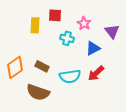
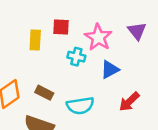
pink star: (84, 23) -> (98, 37), size x1.5
purple triangle: (112, 31) -> (137, 31), moved
red arrow: (96, 73) -> (129, 102), moved

